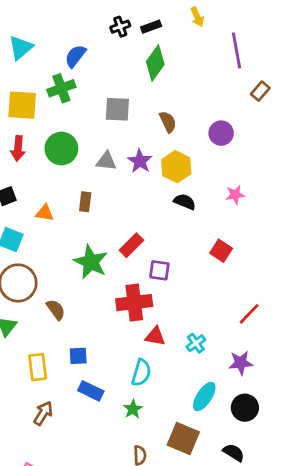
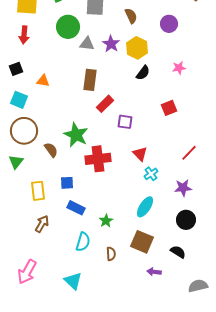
green circle: (61, 148) -> (68, 27), moved
brown rectangle: (85, 202) -> (90, 80), moved, size x1.5
black semicircle: (185, 202) -> (143, 73), turned 105
red square: (221, 251) -> (169, 108), turned 35
green star: (91, 262) -> (76, 135), moved
red cross: (134, 303) -> (98, 159), moved
red triangle: (155, 336) -> (140, 154), moved, turned 35
cyan semicircle: (141, 373) -> (83, 242), moved
cyan ellipse: (204, 396) -> (145, 207), moved

